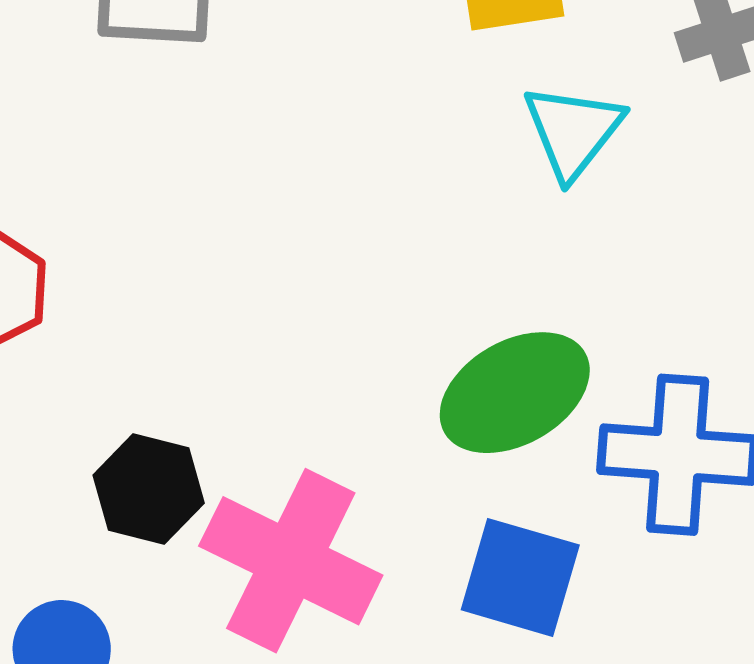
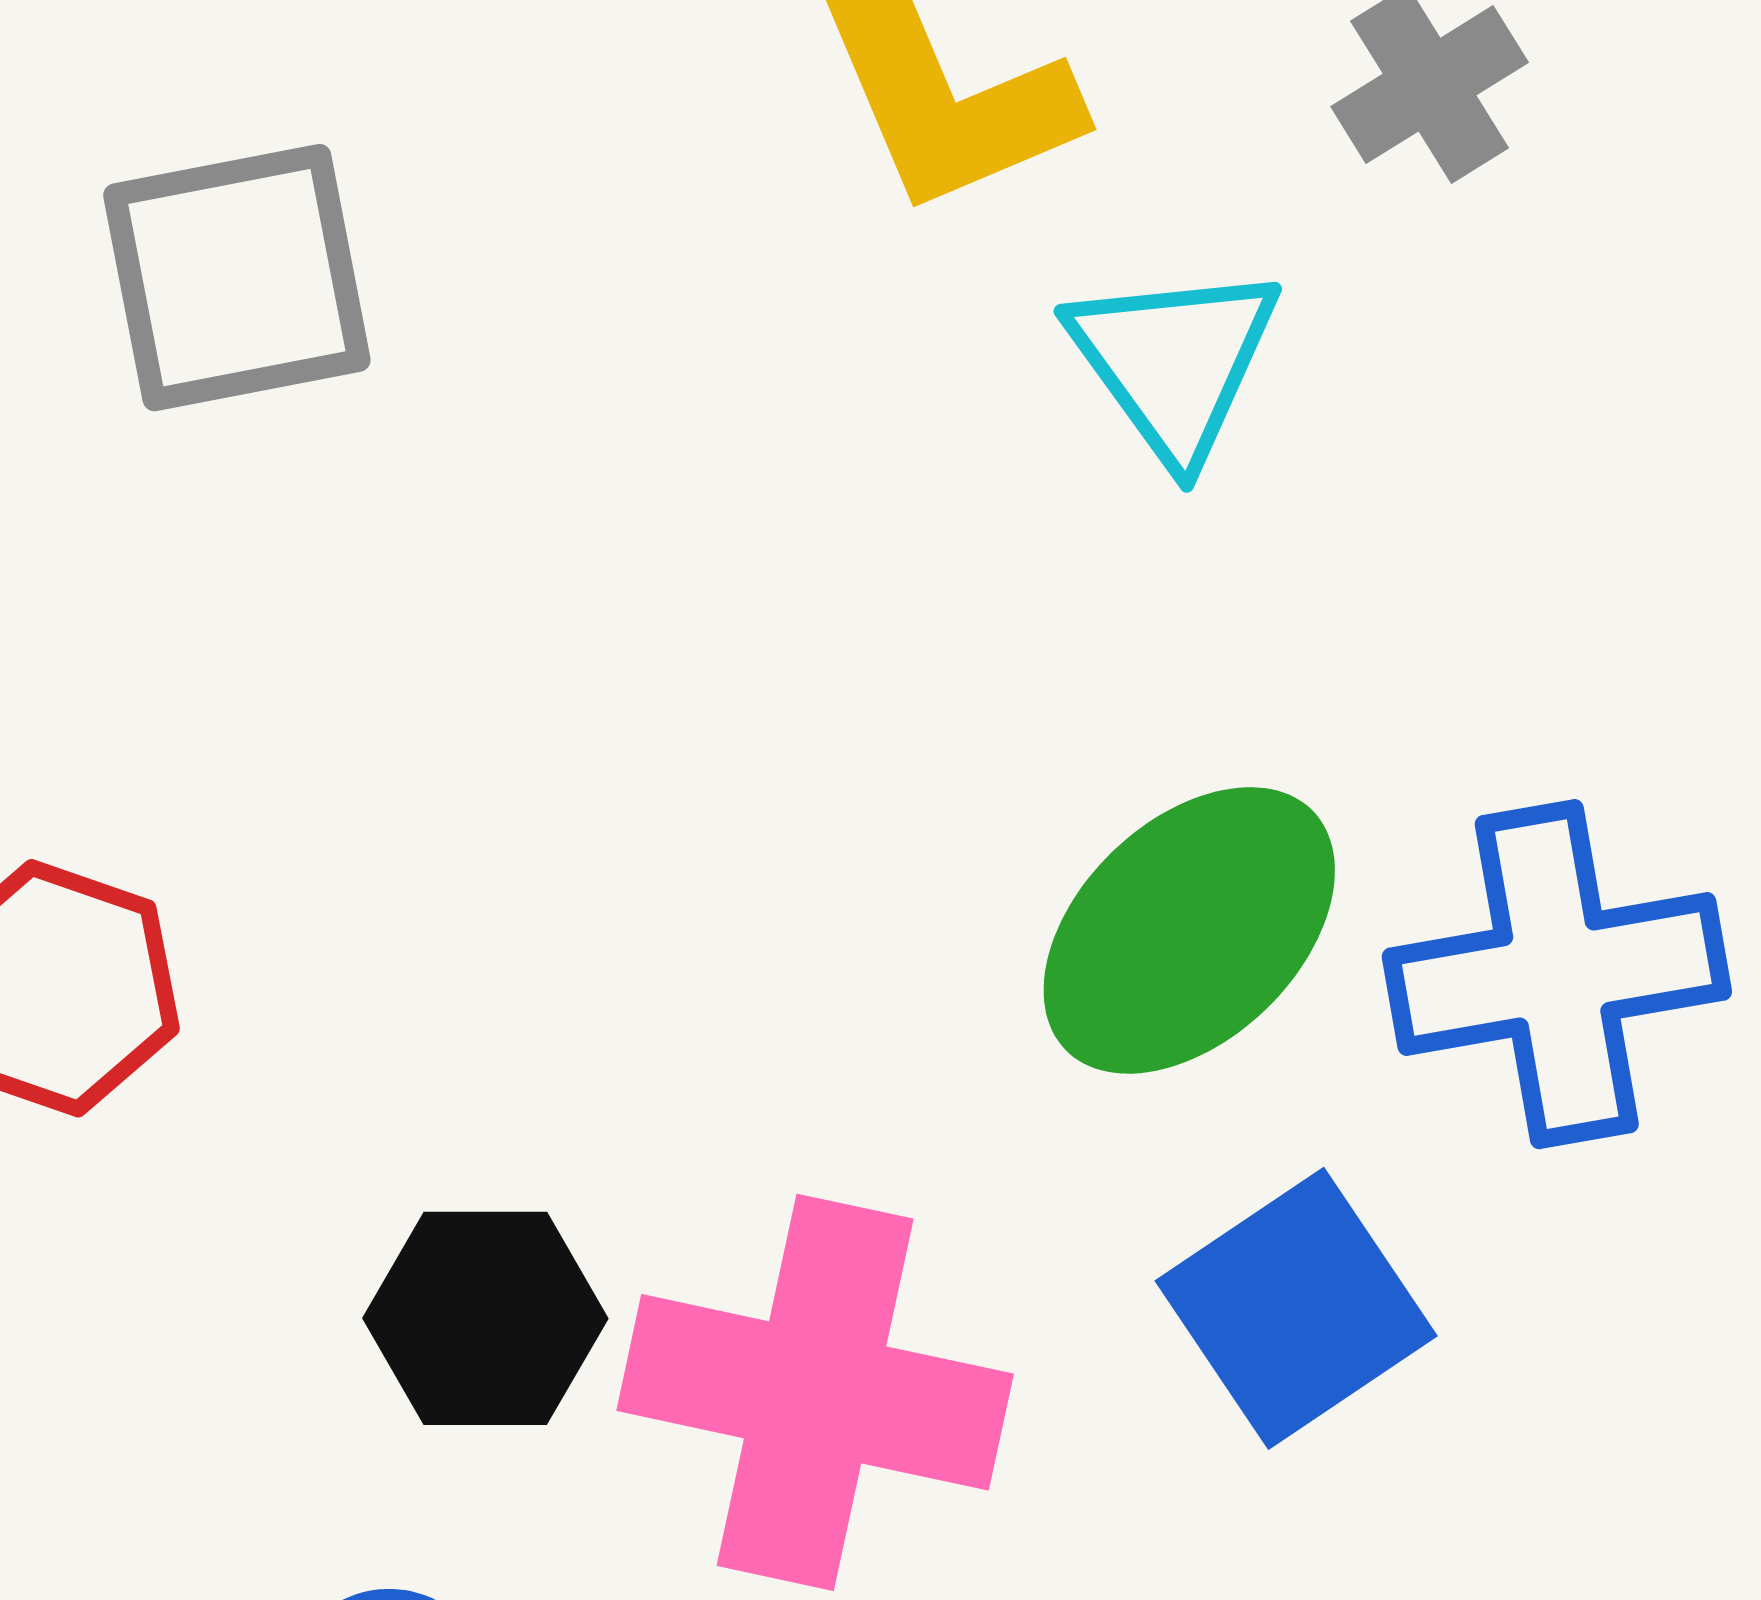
blue square: (520, 577) -> (1296, 1308), turned -36

